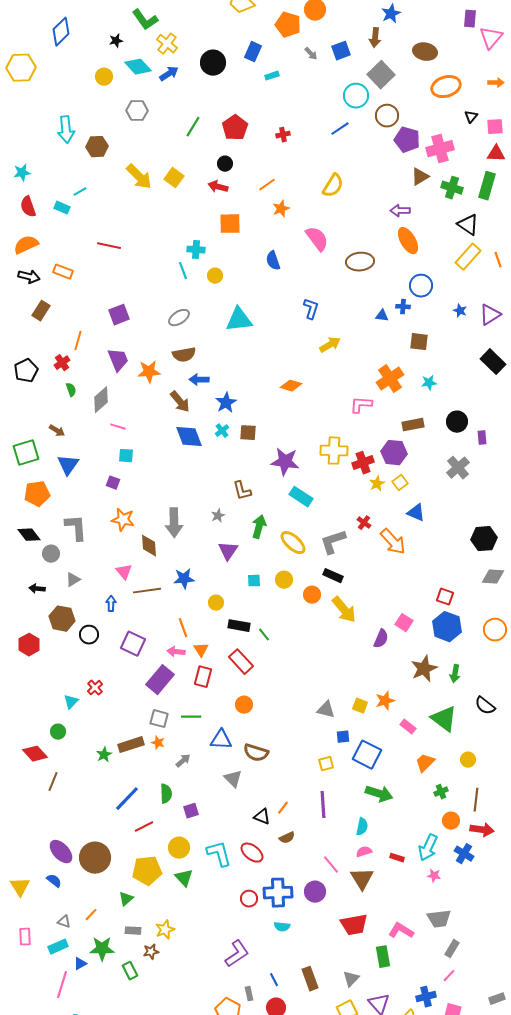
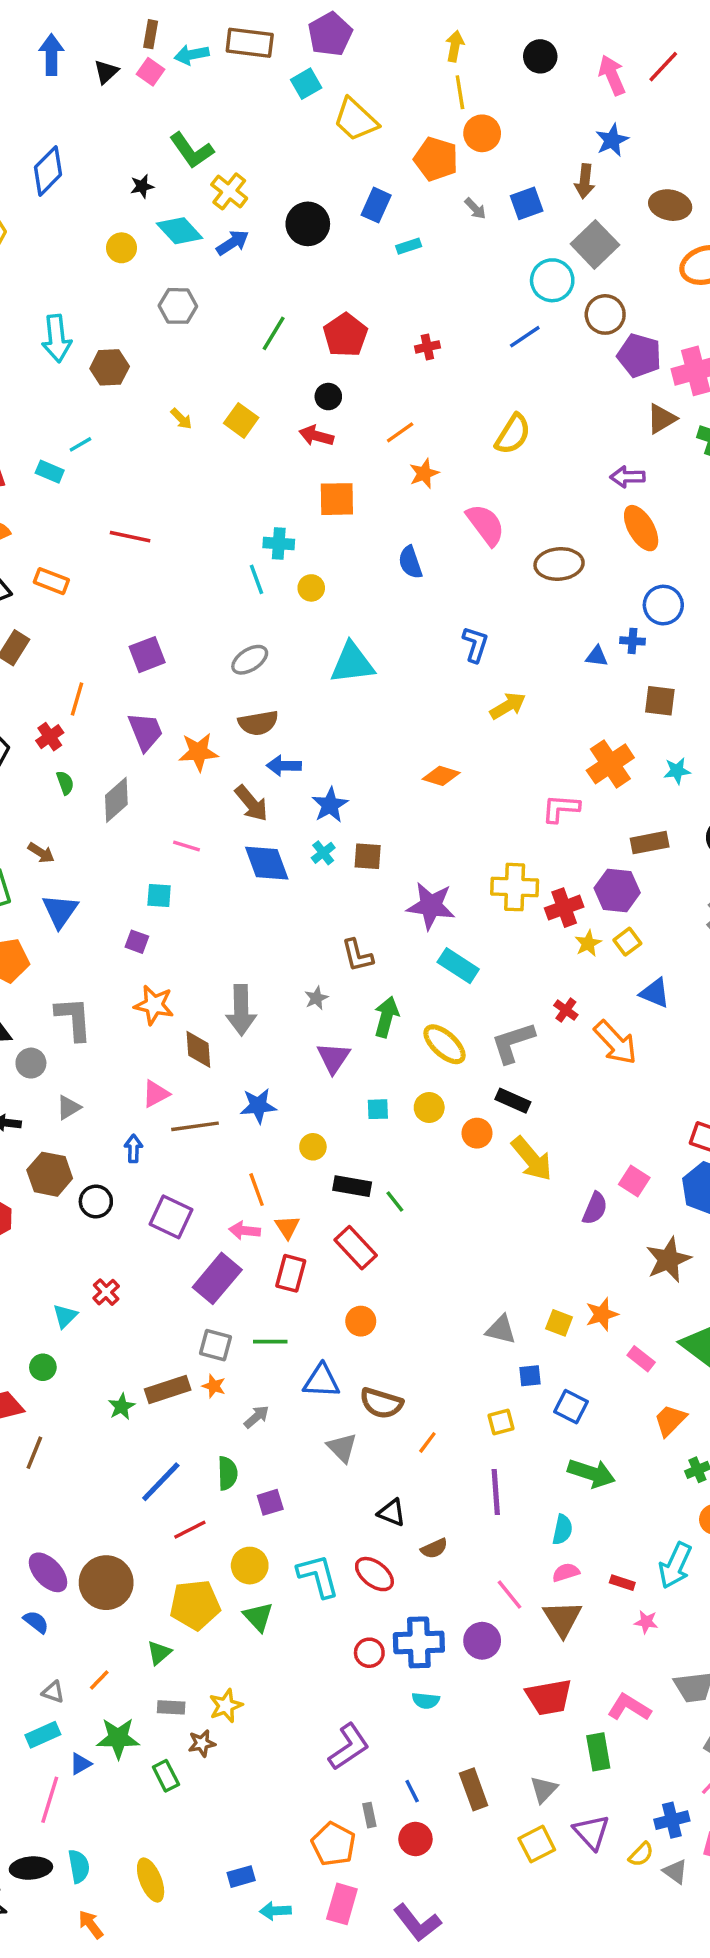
yellow arrow: (139, 177) -> (181, 419), size x0.5
pink line: (118, 427) -> (186, 846), moved
pink triangle: (124, 572) -> (156, 1094), turned 42
blue square: (367, 755) -> (571, 1407), size x0.7
orange line: (283, 808) -> (427, 1442), moved
pink star: (434, 876) -> (646, 1622), moved

